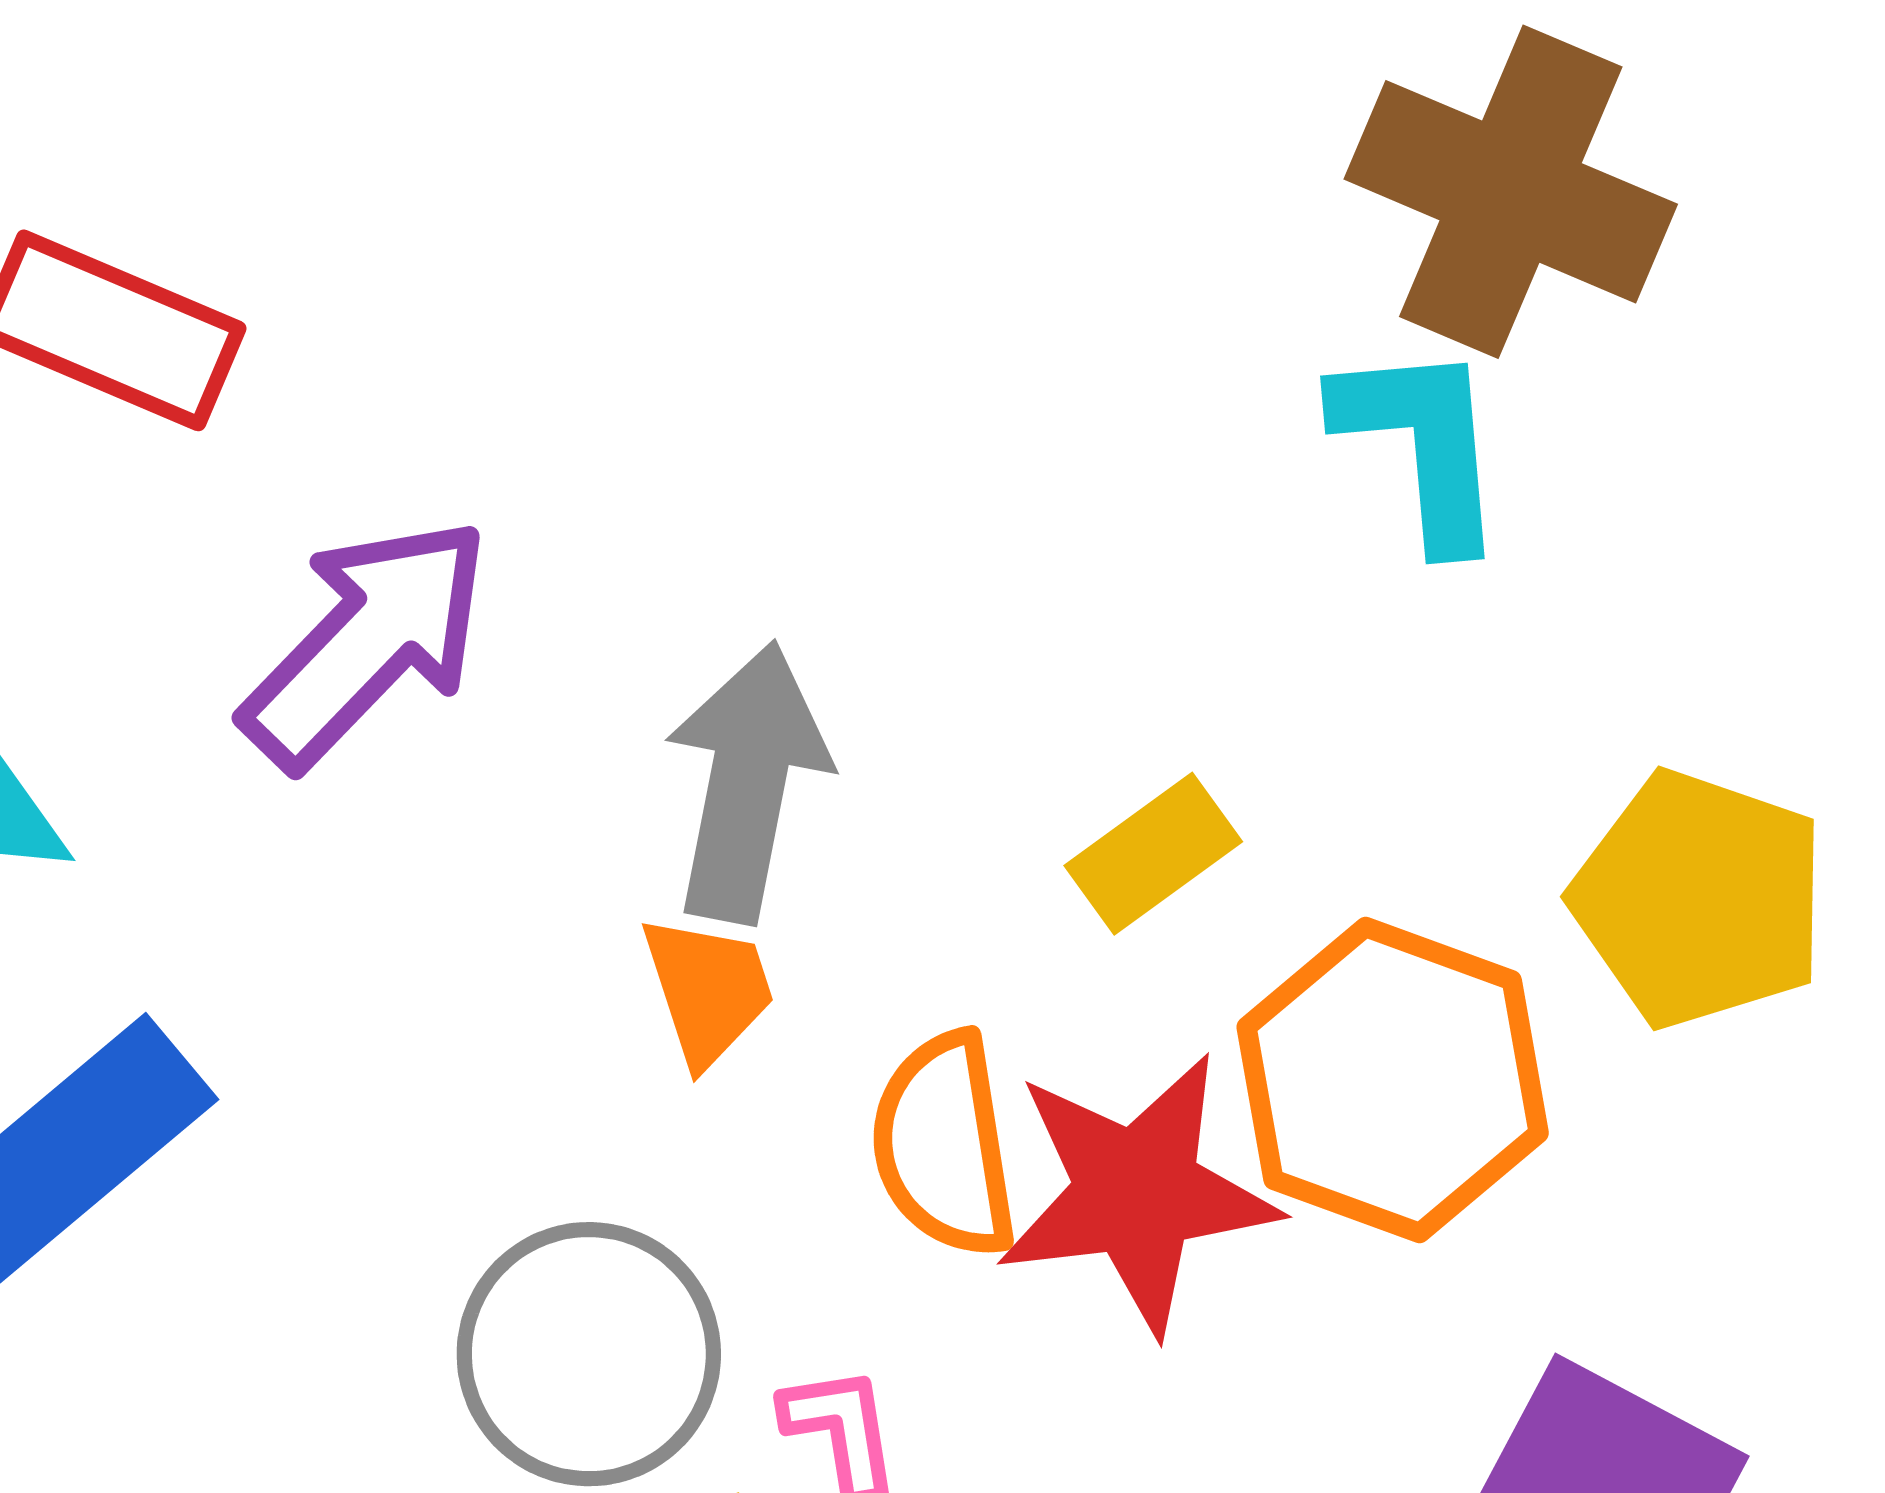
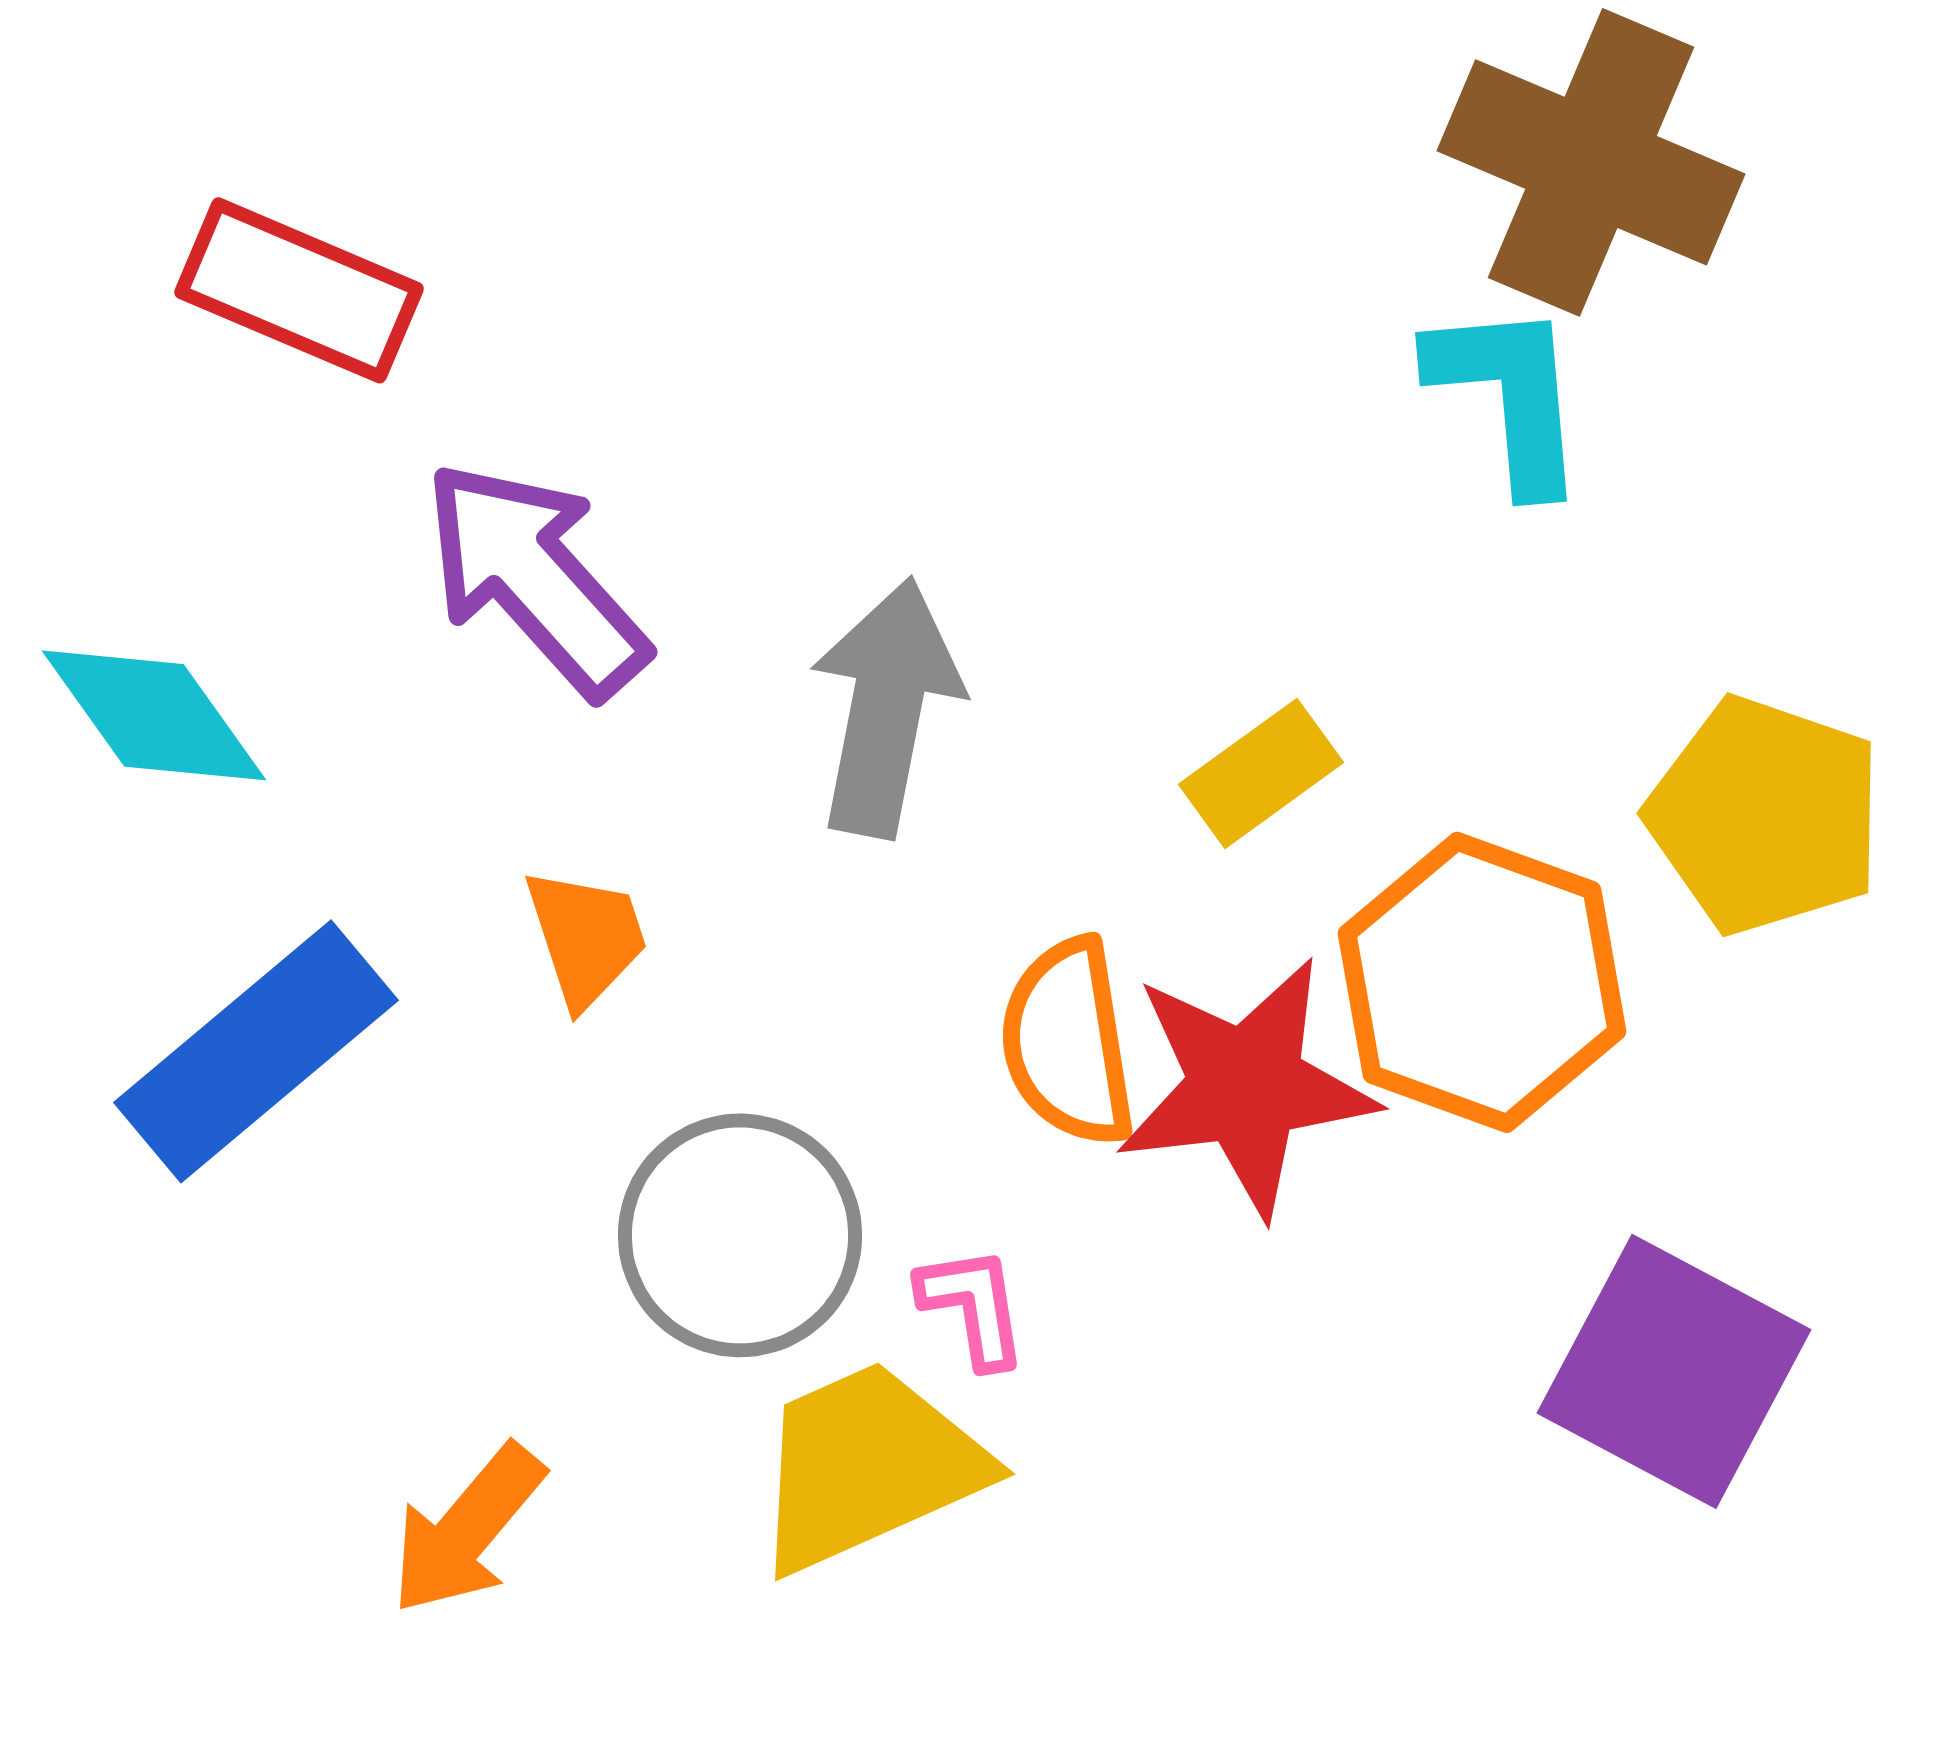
purple arrow: (367, 642) -> (535, 578), turned -86
orange trapezoid: (708, 990) -> (586, 937), moved

